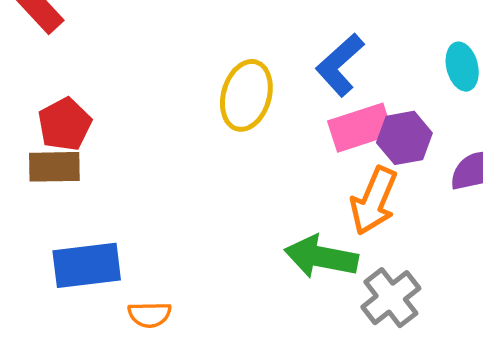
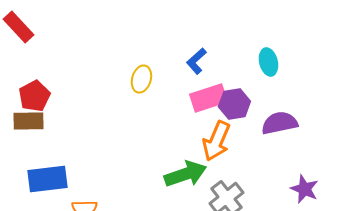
blue L-shape: (340, 65) -> (196, 61), size x0.7
yellow ellipse: (246, 95) -> (141, 79), size x0.7
green arrow: (321, 257) -> (185, 174), turned 150

